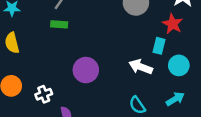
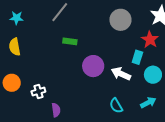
green rectangle: (59, 24) -> (70, 41), moved
purple circle: (86, 70) -> (93, 66), moved

